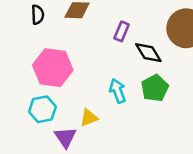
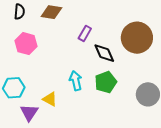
pink hexagon: (53, 68) -> (26, 44), moved, size x0.7
yellow triangle: (89, 118) -> (50, 99), turned 42

